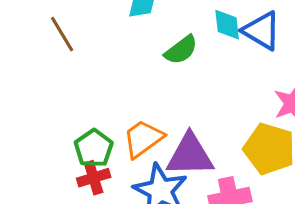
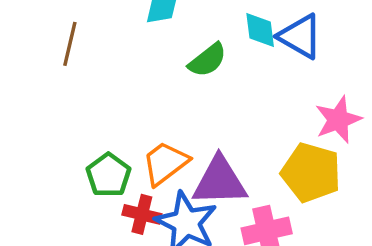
brown line: (62, 34) -> (70, 44), turned 45
red cross: (94, 178) -> (142, 214), moved, turned 32

